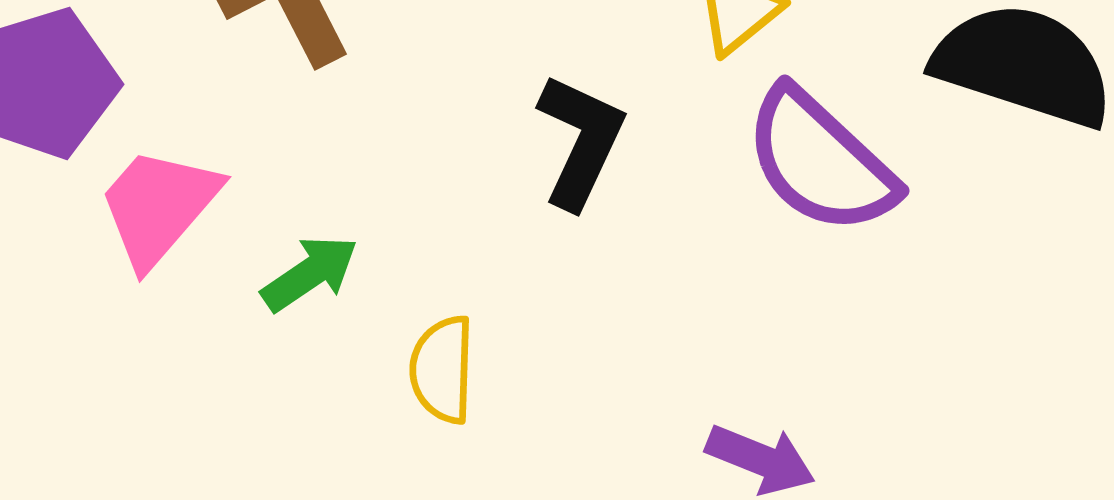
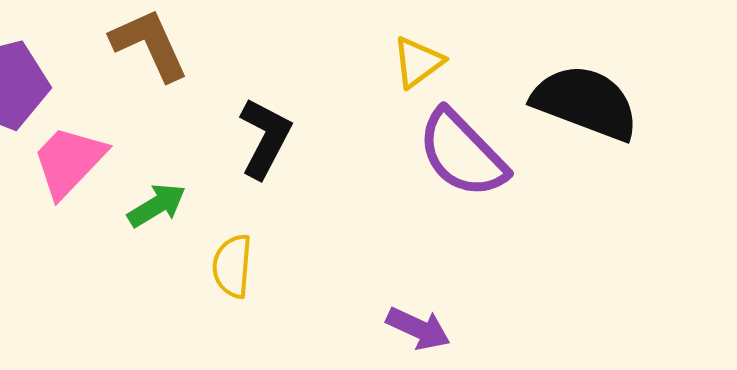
black L-shape: (581, 141) -> (265, 138), moved

